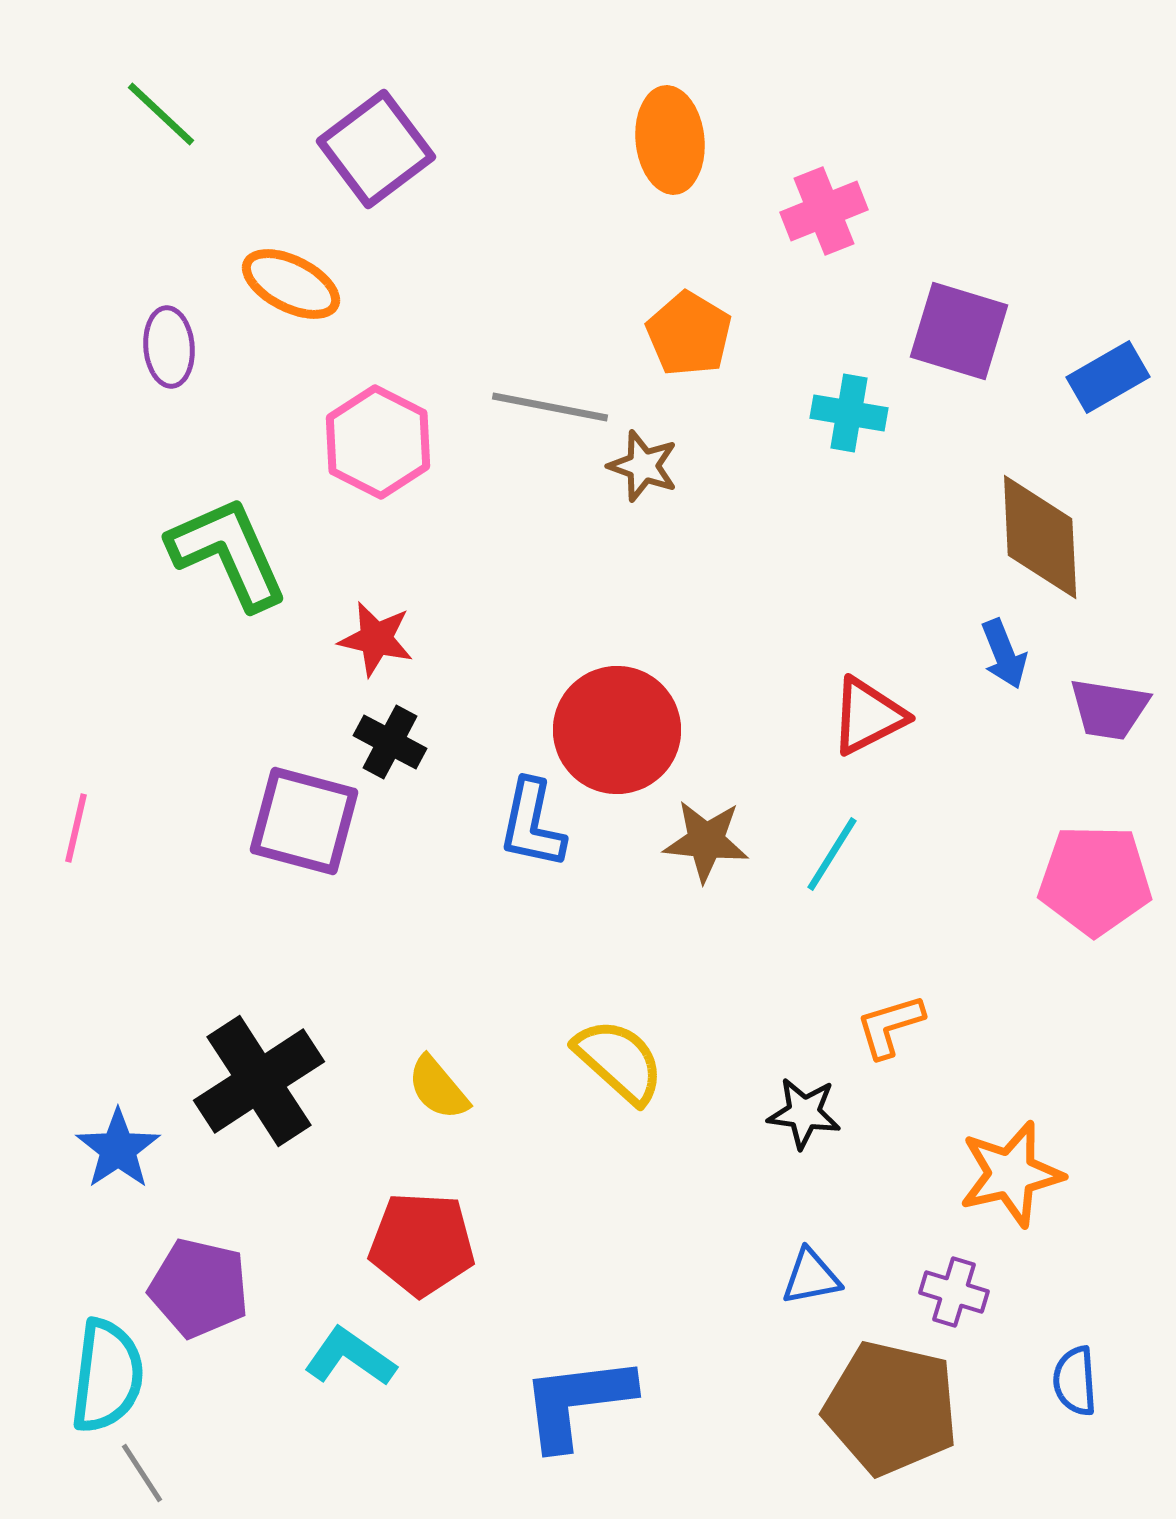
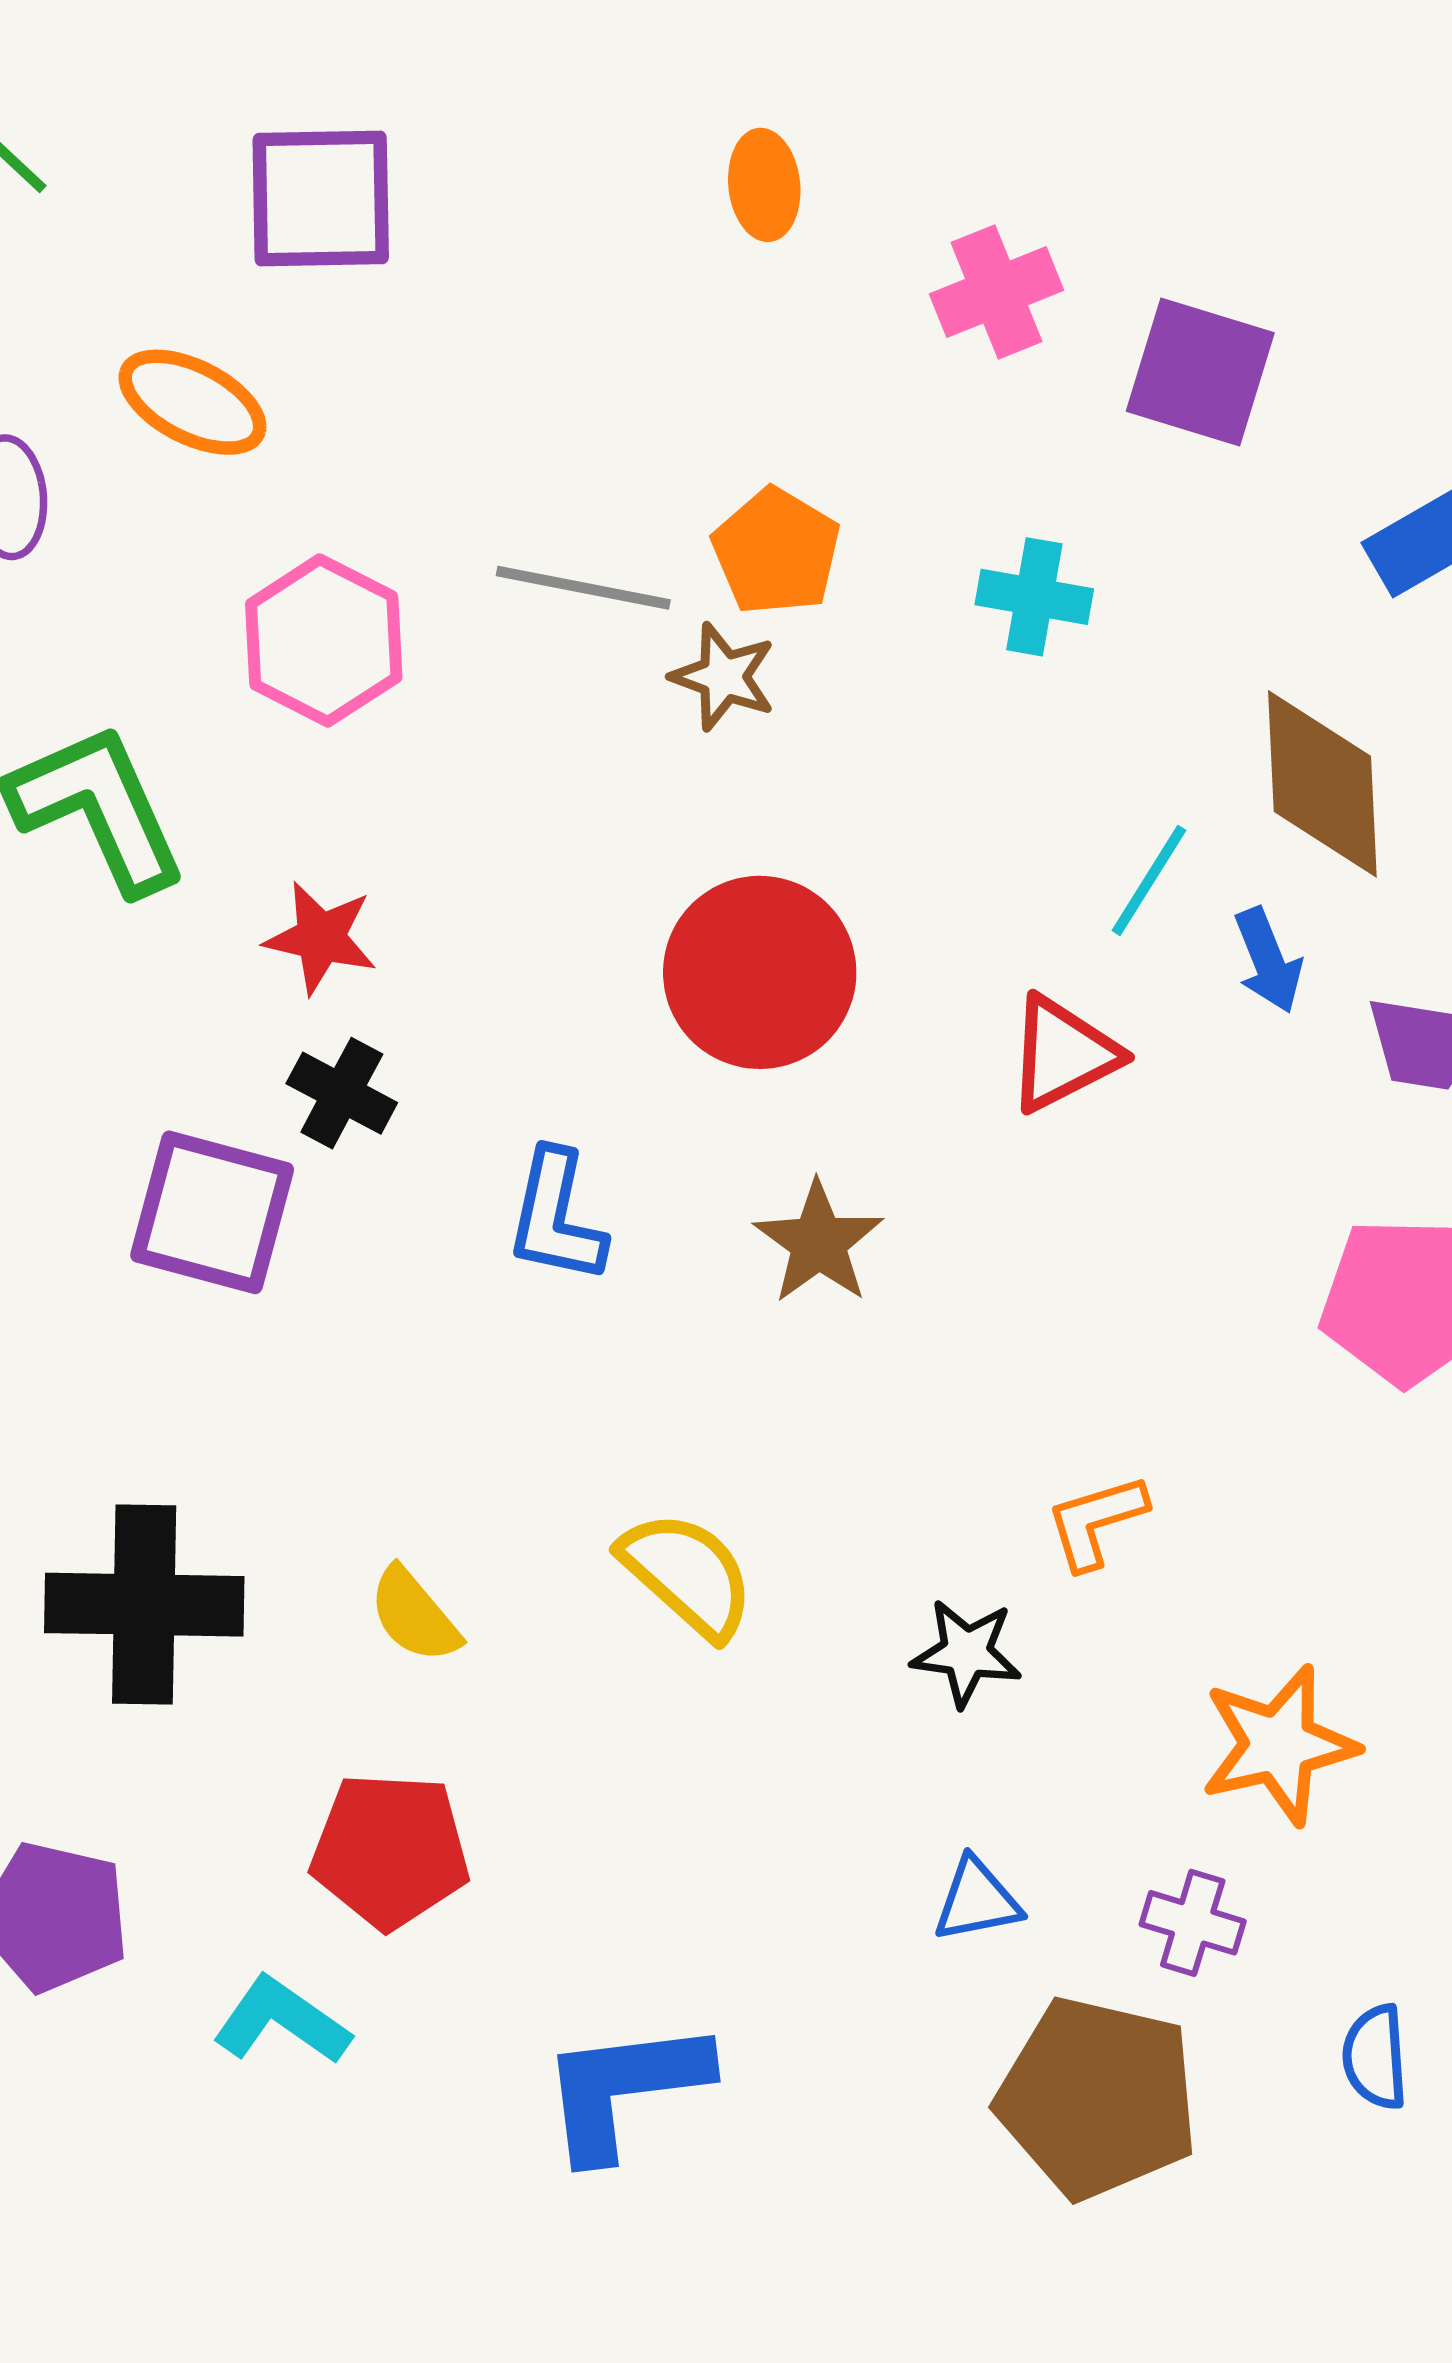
orange ellipse: (670, 140) -> (764, 185), size x0.7
purple square: (376, 149) -> (321, 199), turned 36
purple square: (959, 331) -> (1200, 372), moved
orange pentagon: (689, 334) -> (776, 552), moved
red circle: (617, 730) -> (760, 972), moved
brown star: (706, 841) -> (819, 1242), turned 30
cyan line: (832, 854) -> (1149, 880), moved
black cross: (259, 1081) -> (144, 1605), turned 34

